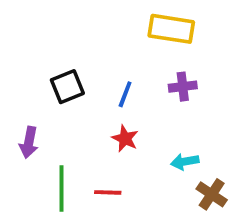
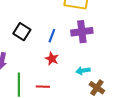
black square: (67, 87) -> (22, 32), turned -36
purple cross: (183, 87) -> (82, 32), size x1.5

